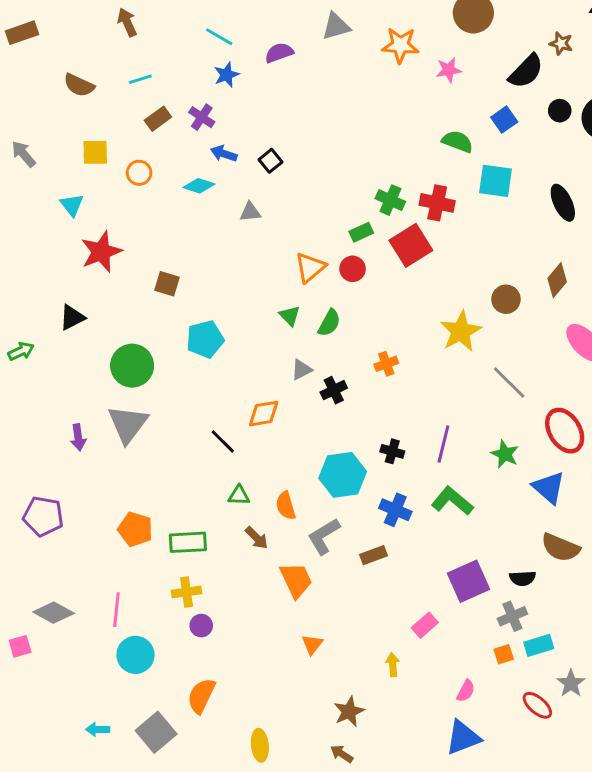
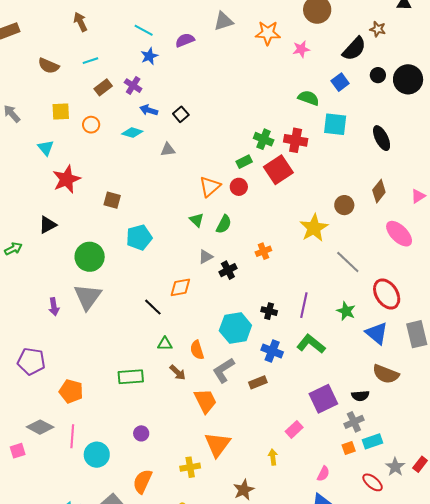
orange pentagon: (135, 529) -> (71, 391), moved
yellow cross: (187, 592) -> (190, 467), moved
pink line: (116, 610) -> (72, 436), moved
orange triangle: (312, 644) -> (218, 444), size x1.8

